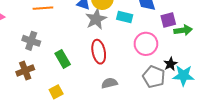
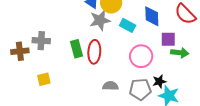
gray cross: (31, 41) -> (41, 41), moved, turned -30
green rectangle: (63, 59) -> (77, 49), moved
gray pentagon: (154, 77) -> (140, 89), turned 30
gray semicircle: (109, 83) -> (110, 86), moved

